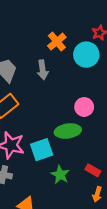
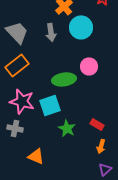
cyan circle: (86, 55) -> (81, 27), moved
green ellipse: (68, 131) -> (64, 79), moved

